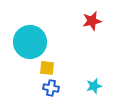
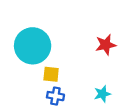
red star: (92, 21) -> (106, 45), moved

